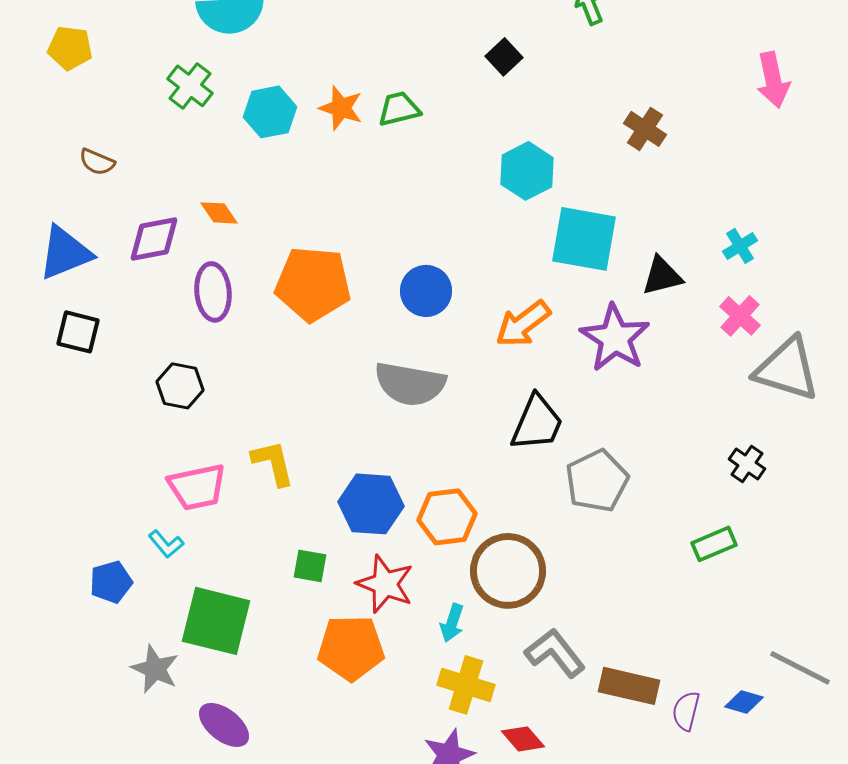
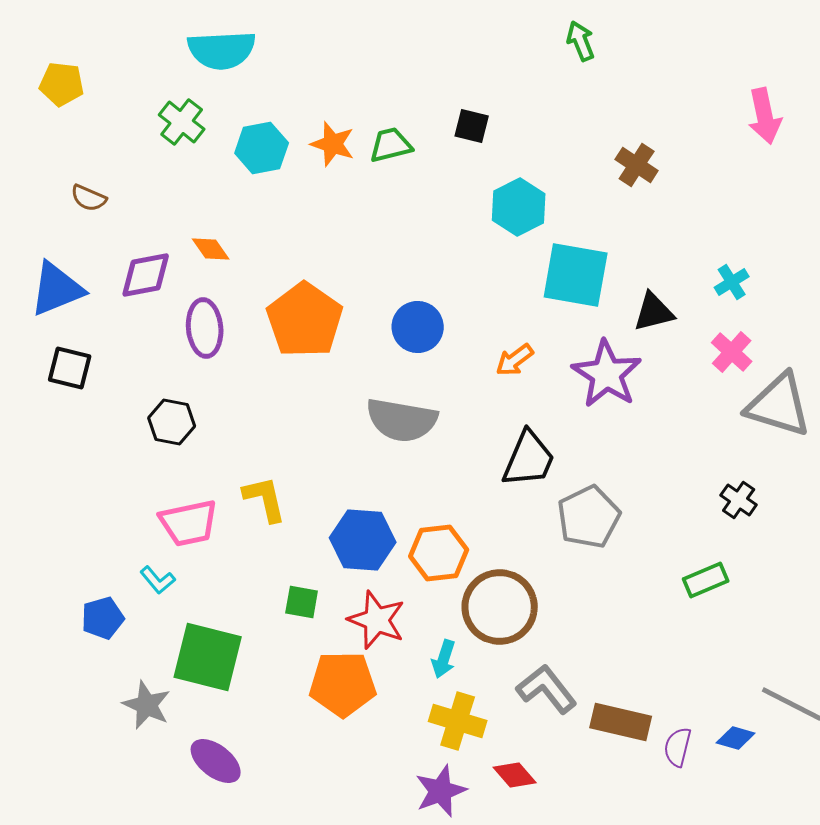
black square: (504, 57) -> (472, 126), moved, turned -33
orange pentagon: (313, 284) -> (305, 320), turned 30
orange arrow: (523, 324) -> (515, 360), size x0.7

